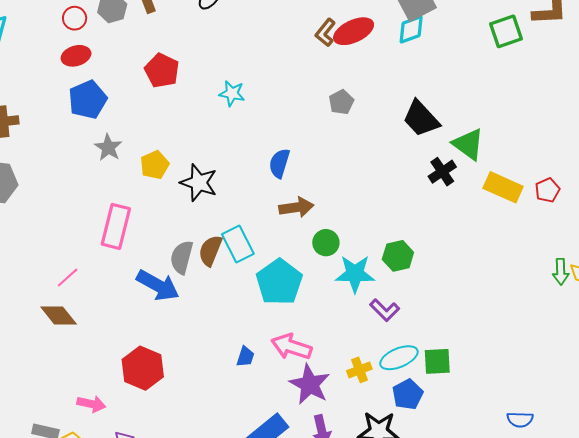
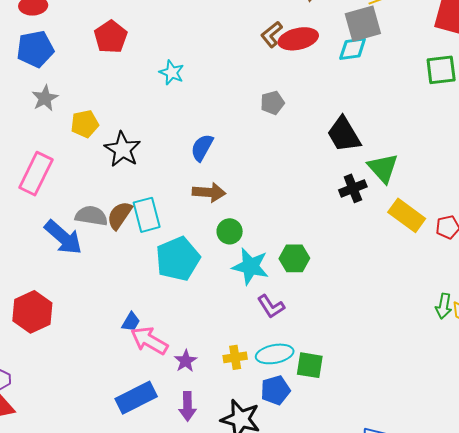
gray semicircle: (182, 257) -> (91, 216), turned 72
pink arrow: (291, 347) -> (149, 341), moved
purple star: (310, 384) -> (186, 361), size x0.6

